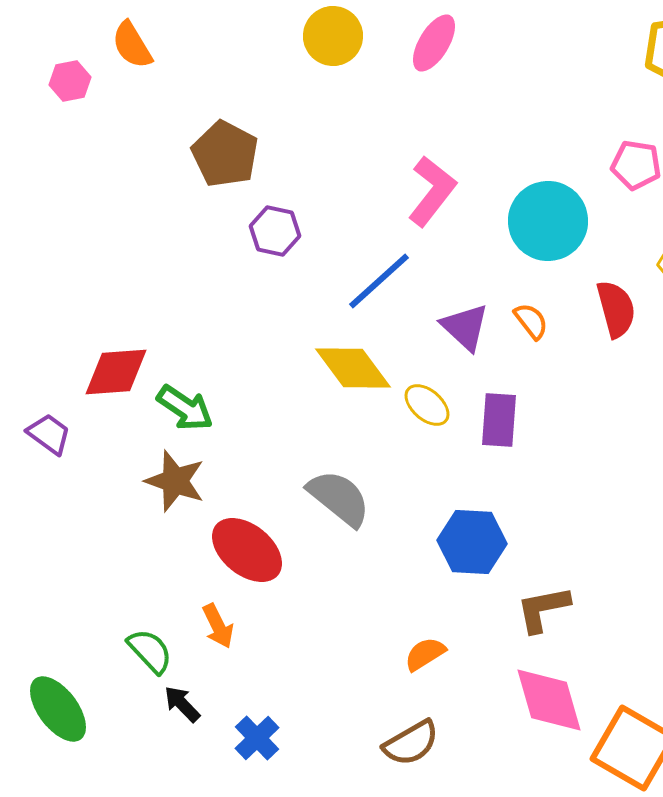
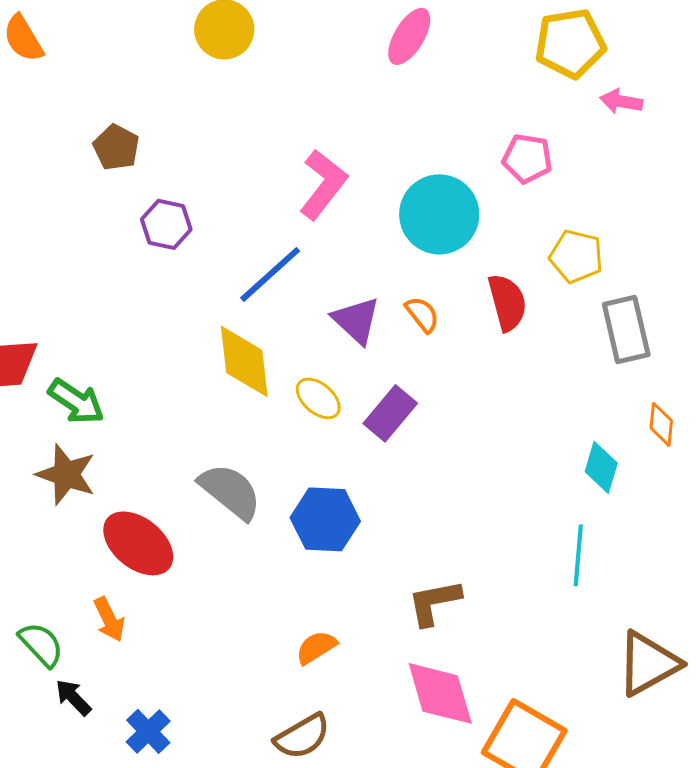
pink ellipse: (434, 43) -> (409, 36), moved
brown pentagon: (225, 154) -> (116, 147), size x0.7
yellow diamond: (353, 368) -> (244, 361), turned 30
purple rectangle: (499, 420) -> (390, 413), turned 36
blue hexagon: (472, 542) -> (325, 519), moved

